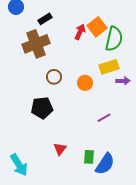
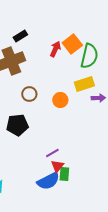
purple line: (104, 118) -> (52, 153), moved
red triangle: (60, 149) -> (57, 166), moved
blue semicircle: (105, 164) -> (48, 181), moved, turned 30

